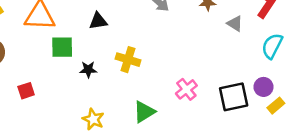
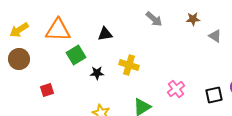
green square: (62, 47) -> (76, 55), turned -30
black square: (234, 97) -> (214, 95), size x0.7

